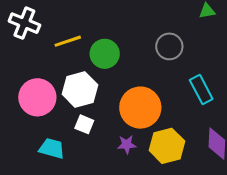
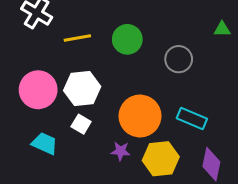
green circle: (105, 54) -> (127, 39), moved
cyan rectangle: (201, 89) -> (192, 119), moved, turned -48

